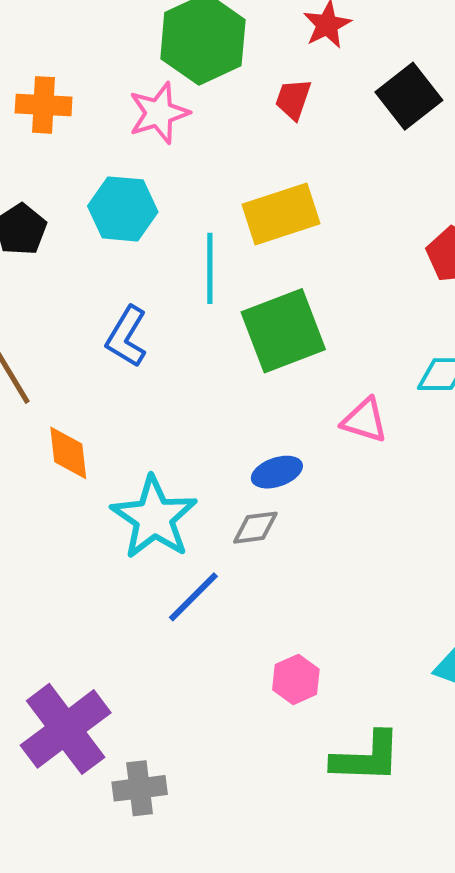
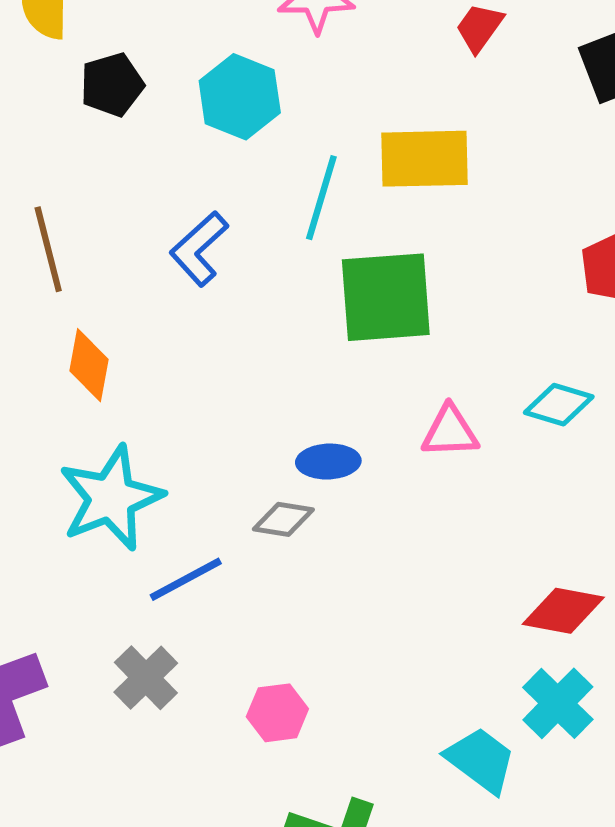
pink triangle: (365, 420) -> (450, 432), turned -36
cyan star: (154, 518) -> (111, 498), moved
gray cross: (140, 788) -> (146, 678), moved, turned 36

